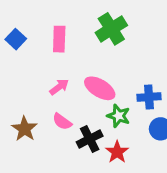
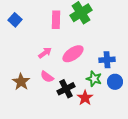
pink rectangle: (59, 39) -> (56, 20), moved
pink ellipse: (100, 88) -> (73, 54), turned -65
green star: (119, 116) -> (94, 79), moved

